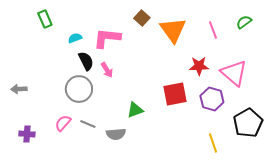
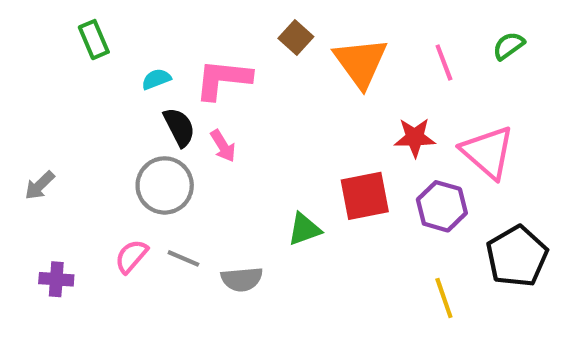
gray arrow: (19, 89) -> (40, 185), turned -42
green triangle: (135, 110) -> (304, 229), moved

